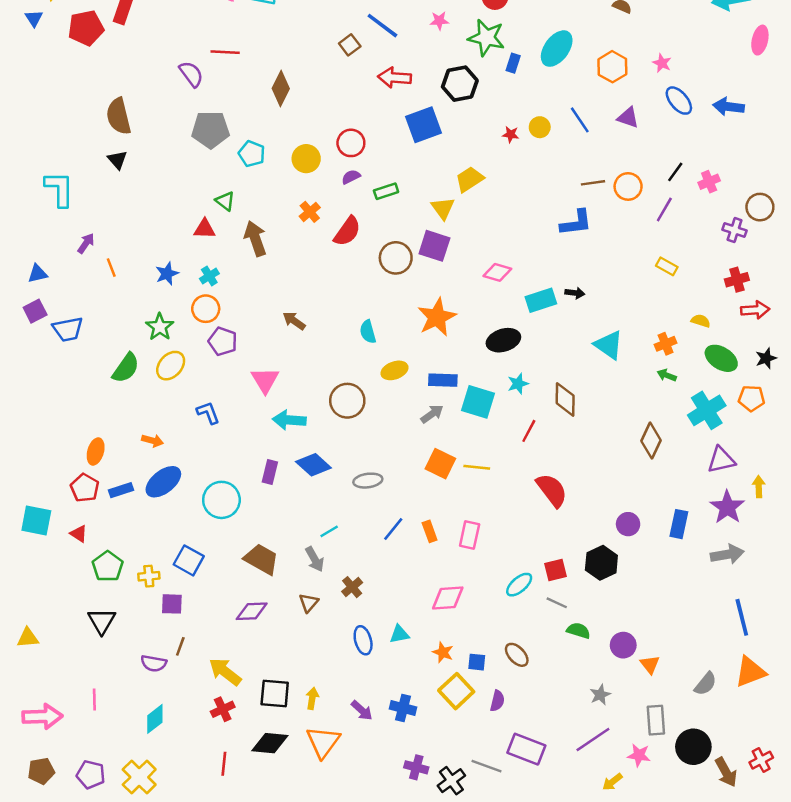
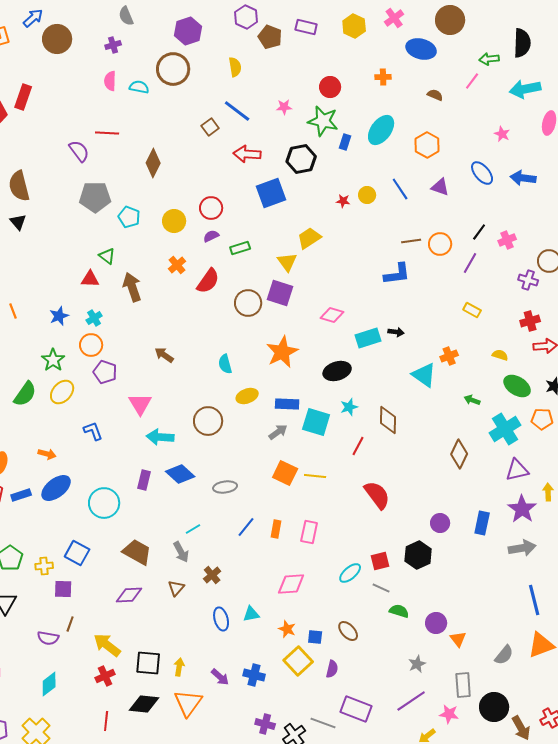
pink star: (662, 63) -> (502, 134), moved
orange cross: (666, 344) -> (449, 356), moved
orange rectangle: (430, 531) -> (276, 529), turned 30

